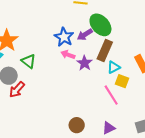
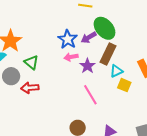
pink arrow: (68, 55) -> (71, 57), turned -32
red arrow: (17, 90) -> (30, 88), moved, turned 42
pink line: (111, 95) -> (90, 95), moved

